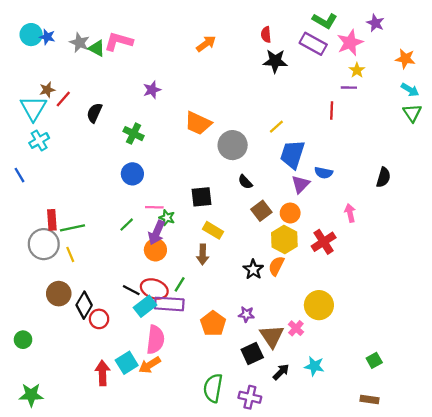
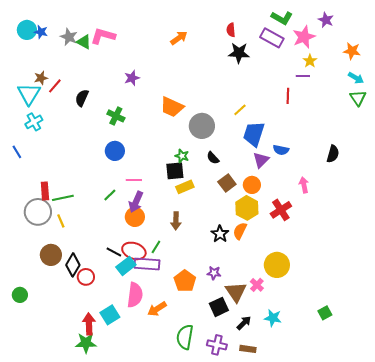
green star: (167, 218) -> (182, 156), moved
yellow rectangle: (213, 230) -> (185, 187), moved, turned -54
orange arrow: (150, 365) -> (157, 309), moved
green star: (31, 395) -> (86, 343), moved
brown rectangle: (370, 400) -> (248, 349), moved

